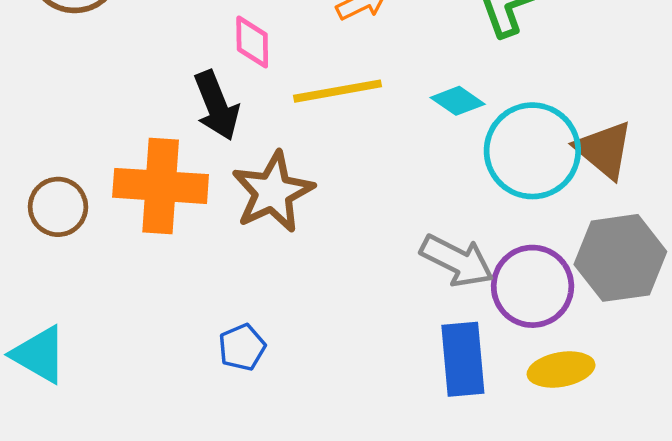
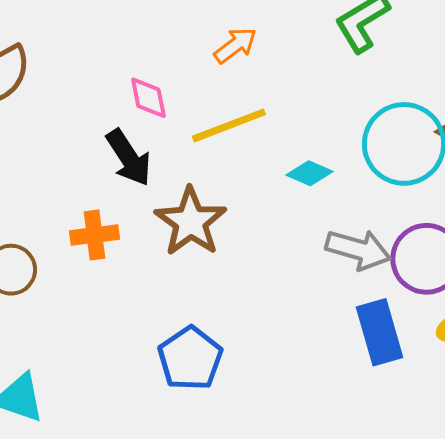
cyan diamond: (458, 101) -> (309, 173), moved
orange cross: (161, 186) -> (95, 235), size x0.6
blue pentagon: (242, 347) -> (190, 358), size x1.6

